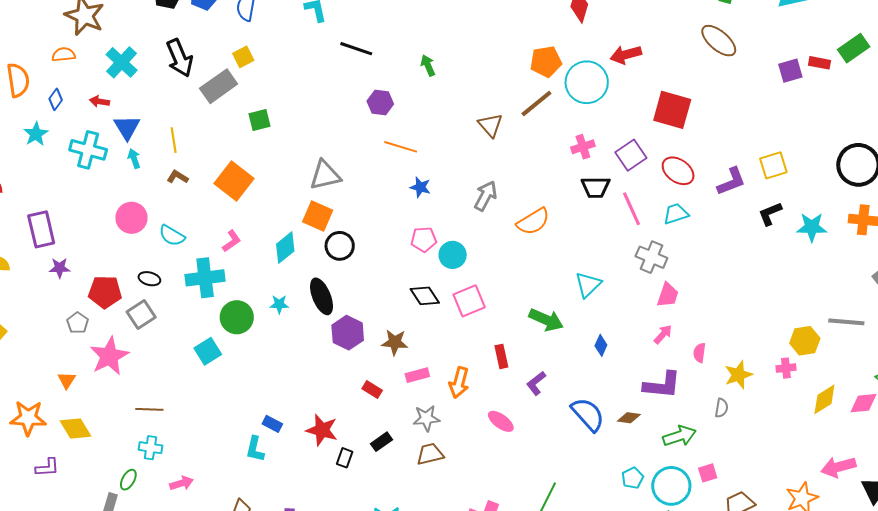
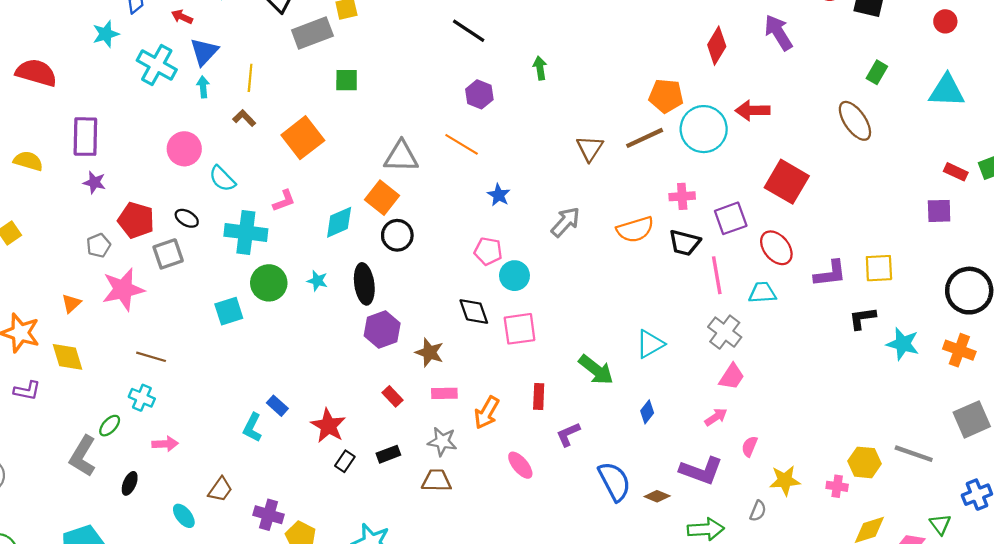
purple square: (790, 71) -> (939, 211), moved
orange line: (401, 147) -> (462, 144), moved
orange semicircle: (533, 222) -> (635, 229), moved

